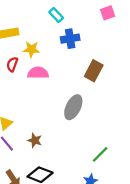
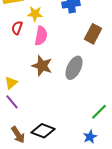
pink semicircle: (38, 73) -> (41, 36), turned 102
brown star: (35, 140) -> (42, 66), moved, size x1.5

